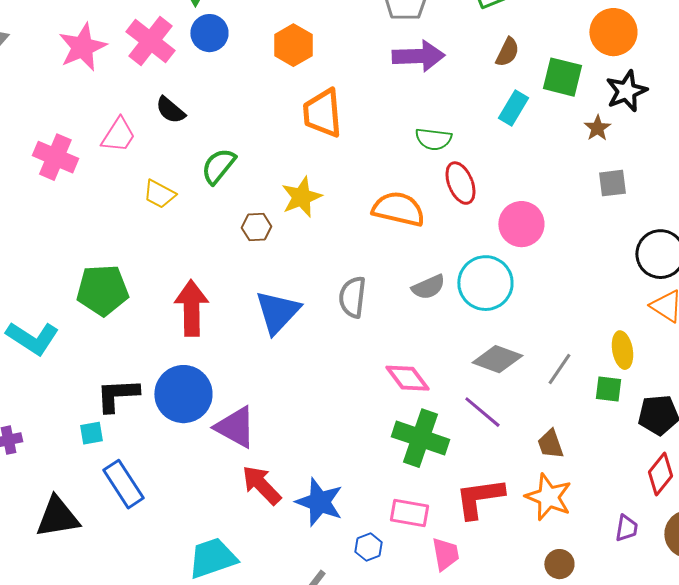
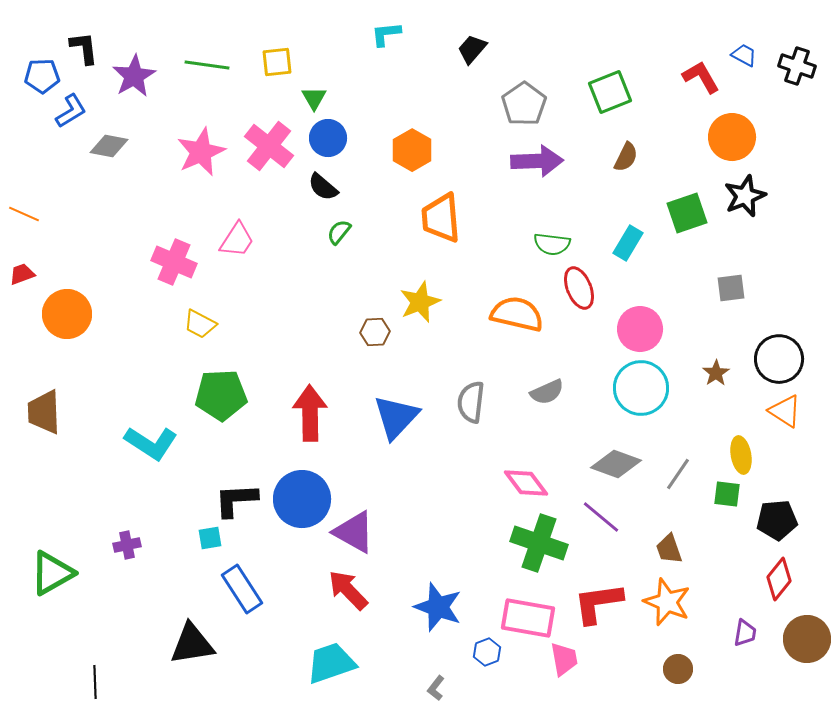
green square: (562, 77) -> (687, 213), moved, turned -33
cyan rectangle: (513, 108) -> (628, 243), moved
black semicircle: (170, 110) -> (323, 187), moved
brown star: (597, 128) -> (716, 373), moved
green semicircle: (218, 166) -> (339, 232), moved, size x0.7
yellow trapezoid: (159, 194) -> (200, 324), moved
cyan circle: (485, 283) -> (641, 388), moved
red arrow: (261, 485) -> (348, 590), moved
pink rectangle: (409, 513) -> (528, 618), size x1.4
black triangle: (57, 517) -> (192, 644), moved

